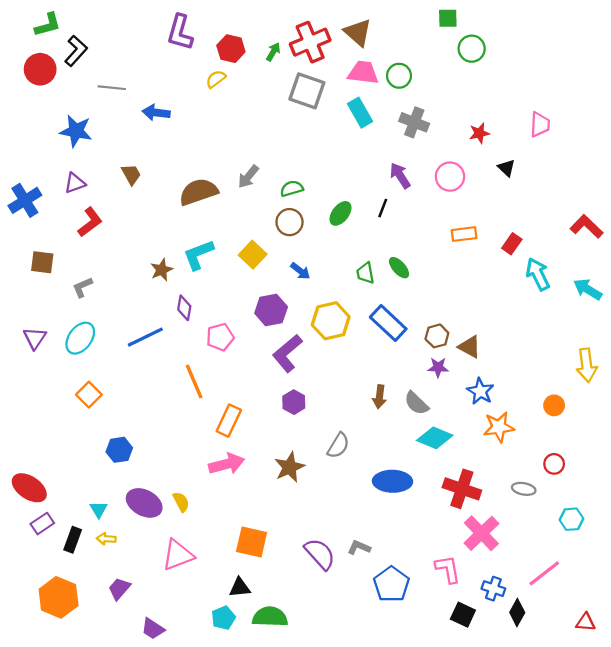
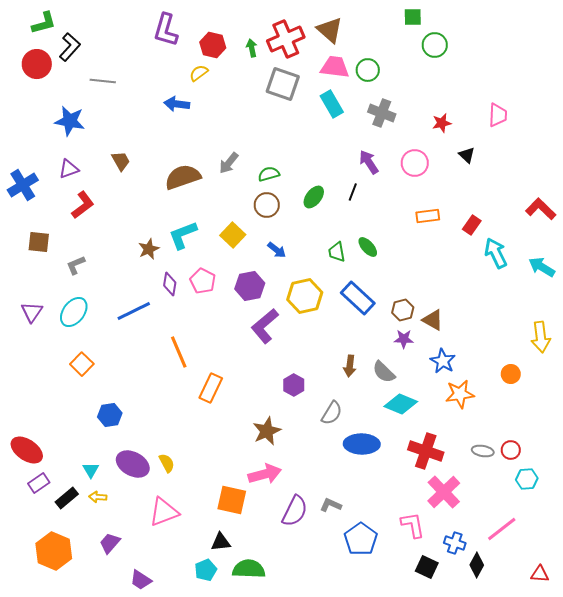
green arrow: (273, 52) -> (252, 48), turned -42
blue arrow: (156, 113) -> (177, 104), moved
pink pentagon: (220, 337) -> (203, 281), moved, turned -30
purple hexagon: (294, 402) -> (294, 385), moved
gray semicircle: (338, 445) -> (332, 413), moved
pink arrow: (227, 464) -> (265, 474), moved
red circle: (554, 464) -> (511, 450), moved
black rectangle: (73, 540) -> (67, 498), turned 30
purple semicircle: (320, 554) -> (295, 511), turned 68

